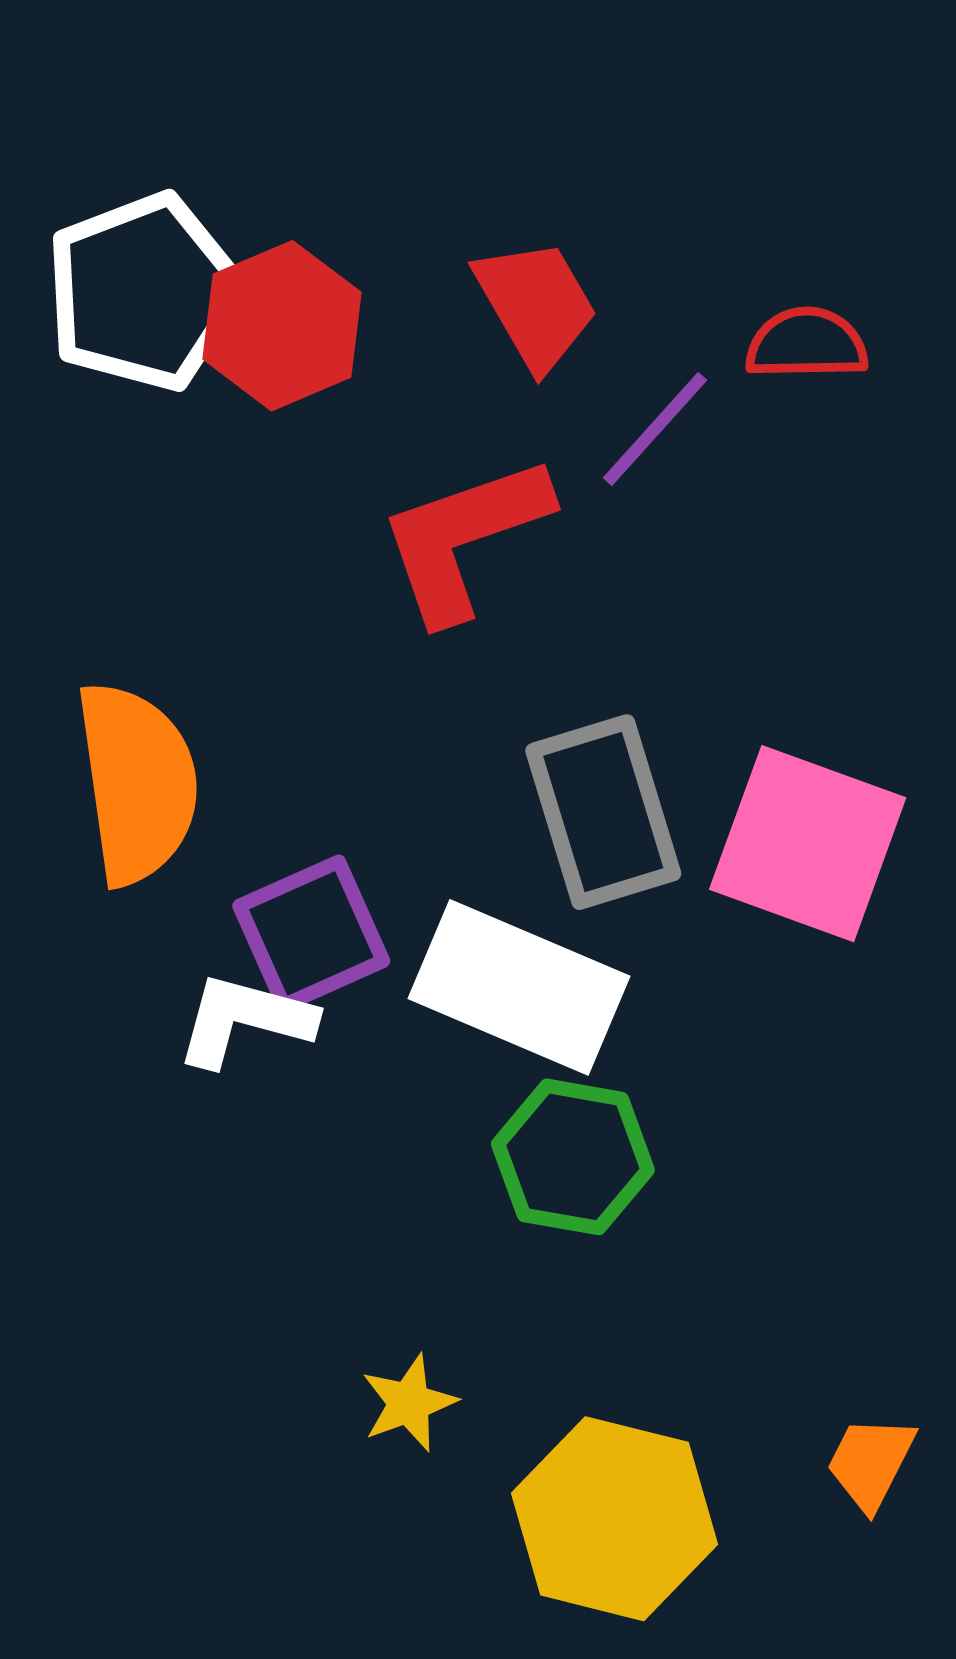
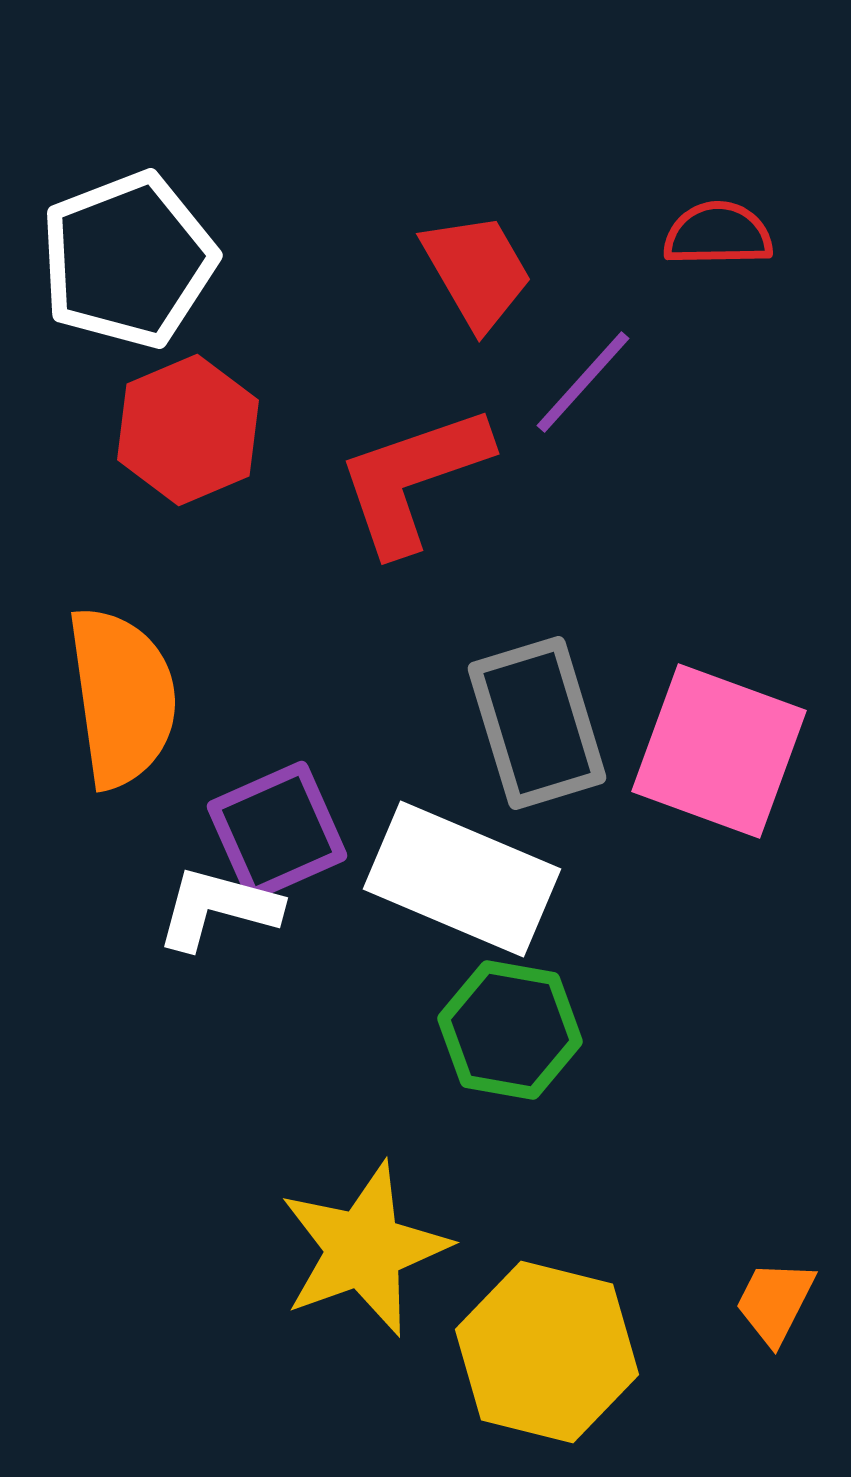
red hexagon: (282, 326) -> (188, 430), moved
red semicircle: (807, 344) -> (718, 234), moved
yellow star: (409, 1403) -> (364, 1249), size x2.0

